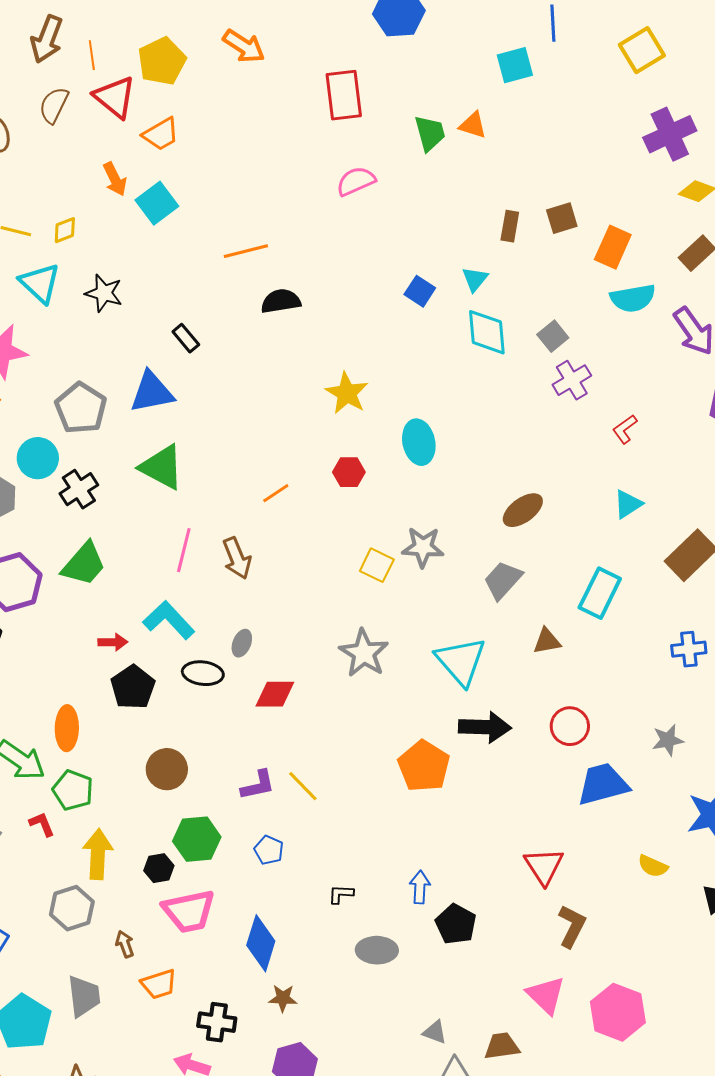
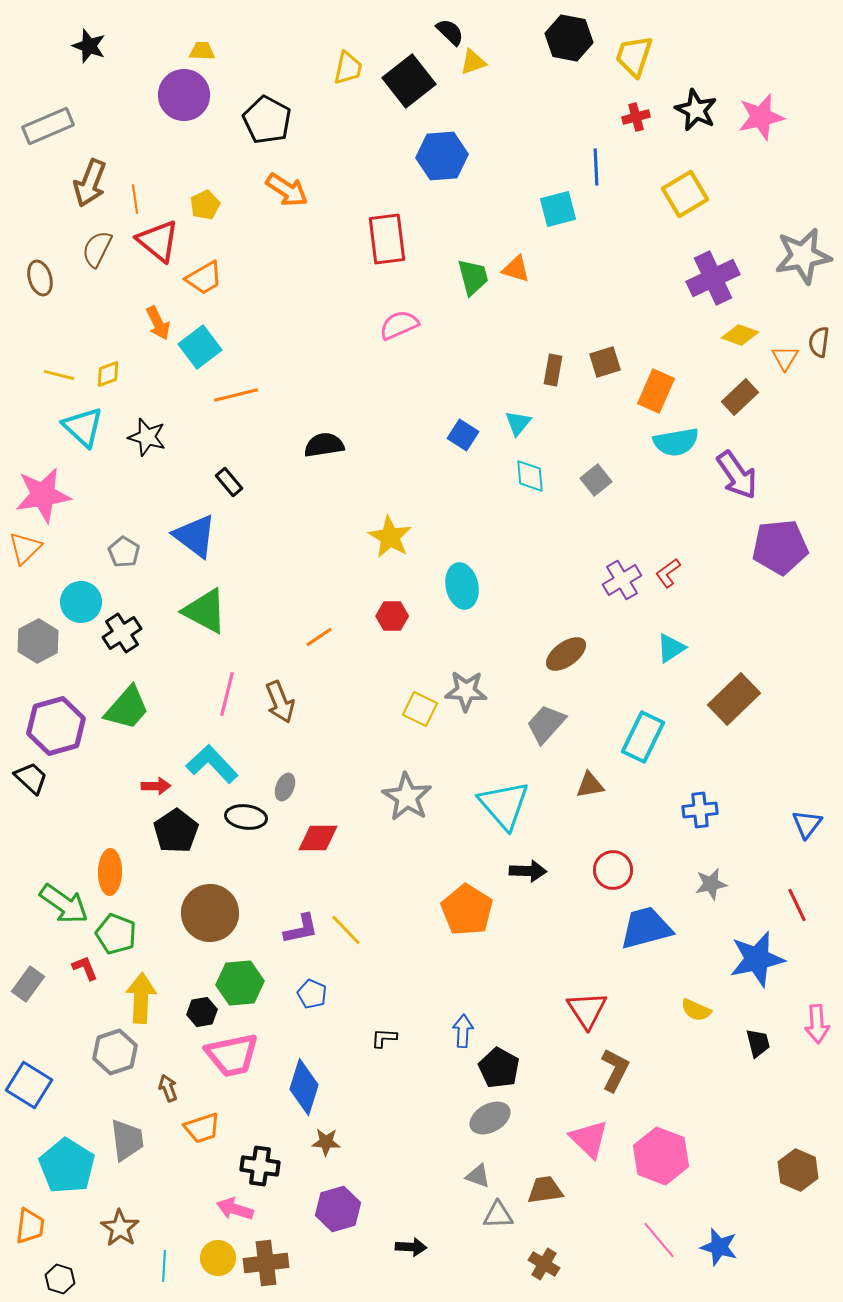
yellow pentagon: (162, 61) -> (205, 205), size x0.6
orange line: (246, 251) -> (236, 395), moved
cyan diamond: (487, 332) -> (530, 476), size x0.7
purple cross: (572, 380) -> (622, 580), moved
blue triangle: (152, 392) -> (195, 536), turned 48
gray pentagon: (81, 408) -> (124, 552), size x0.6
blue cross: (689, 649) -> (700, 810), moved
black arrow: (485, 727) -> (528, 871), size x0.7
brown circle: (167, 769) -> (210, 913), size x1.4
gray ellipse: (377, 950) -> (490, 1118), moved, turned -30

